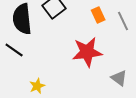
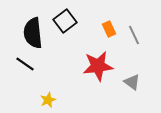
gray triangle: (119, 78) -> (132, 82), moved

